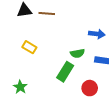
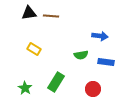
green rectangle: (65, 72) -> (56, 82), moved

